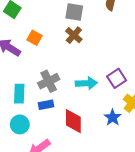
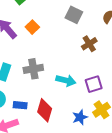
brown cross: (74, 35) -> (89, 44), moved
blue rectangle: (46, 105) -> (20, 105), moved

